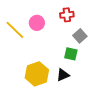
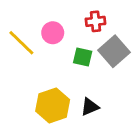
gray square: (80, 36) -> (114, 51), size x1.5
green square: (71, 54) -> (83, 57), moved

